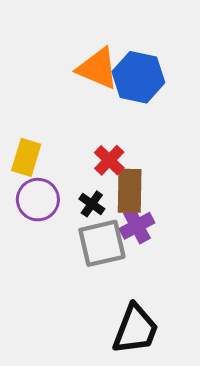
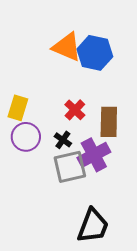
brown rectangle: (130, 191) -> (109, 122), moved
purple cross: (137, 226) -> (94, 155), size x1.4

